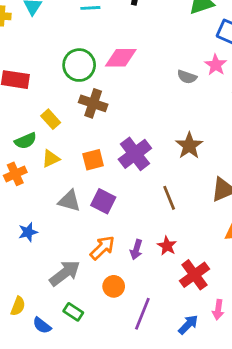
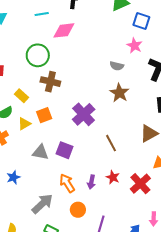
pink diamond: (121, 58) -> (64, 30), moved
gray semicircle: (187, 77) -> (117, 66), moved
brown star: (189, 146) -> (119, 93), moved
orange square: (93, 160) -> (44, 115), moved
orange arrow: (102, 248) -> (67, 183), turned -72
red cross: (194, 275) -> (140, 184), moved

